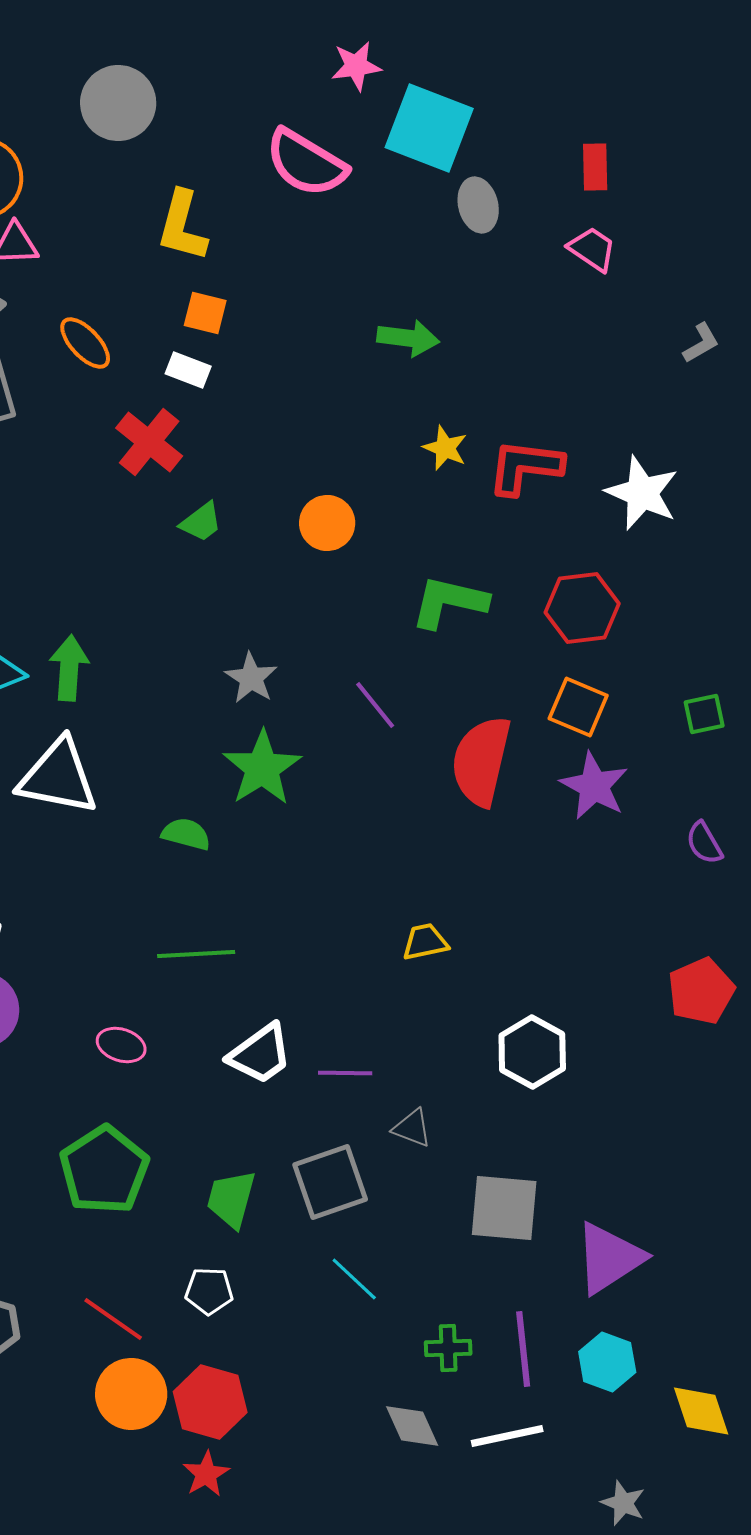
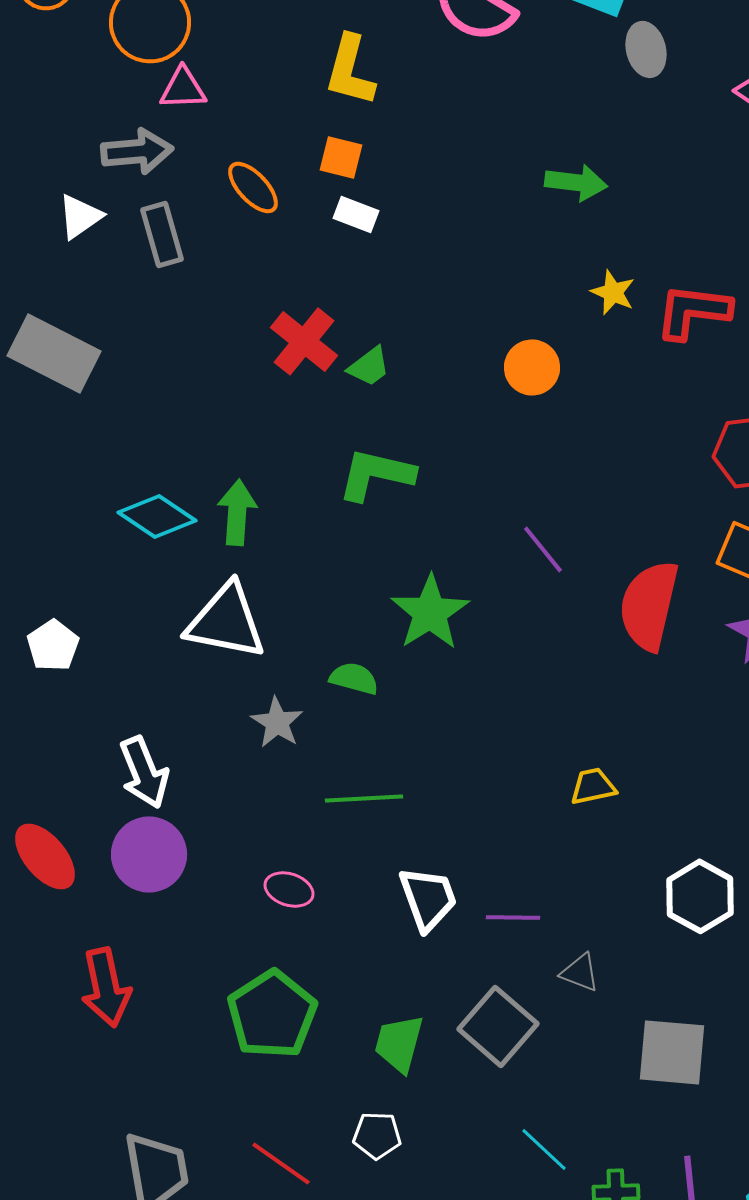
orange square: (205, 313) -> (341, 157), moved
red cross: (149, 442) -> (304, 341), moved
orange circle: (327, 523) -> (532, 367), moved
green L-shape: (449, 602) -> (376, 474), moved
gray star: (251, 678) -> (277, 722), moved
white trapezoid: (260, 1054) -> (428, 898), turned -74
gray square: (330, 1182) -> (498, 1026), turned -30
cyan line: (354, 1279) -> (544, 1149), moved

